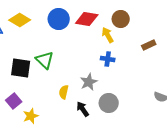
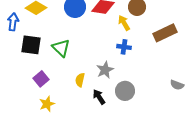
brown rectangle: (149, 45) -> (165, 33), size x1.6
black square: (21, 68) -> (31, 45), moved
purple square: (14, 101) -> (41, 79), moved

